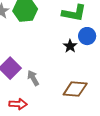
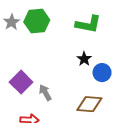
blue circle: (87, 36) -> (102, 73), moved

